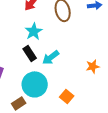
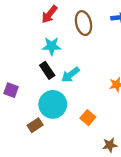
cyan star: (34, 31) -> (52, 46), turned 30

